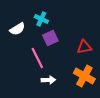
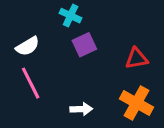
white semicircle: (17, 29) -> (28, 46), moved
pink line: (37, 58) -> (31, 83), moved

